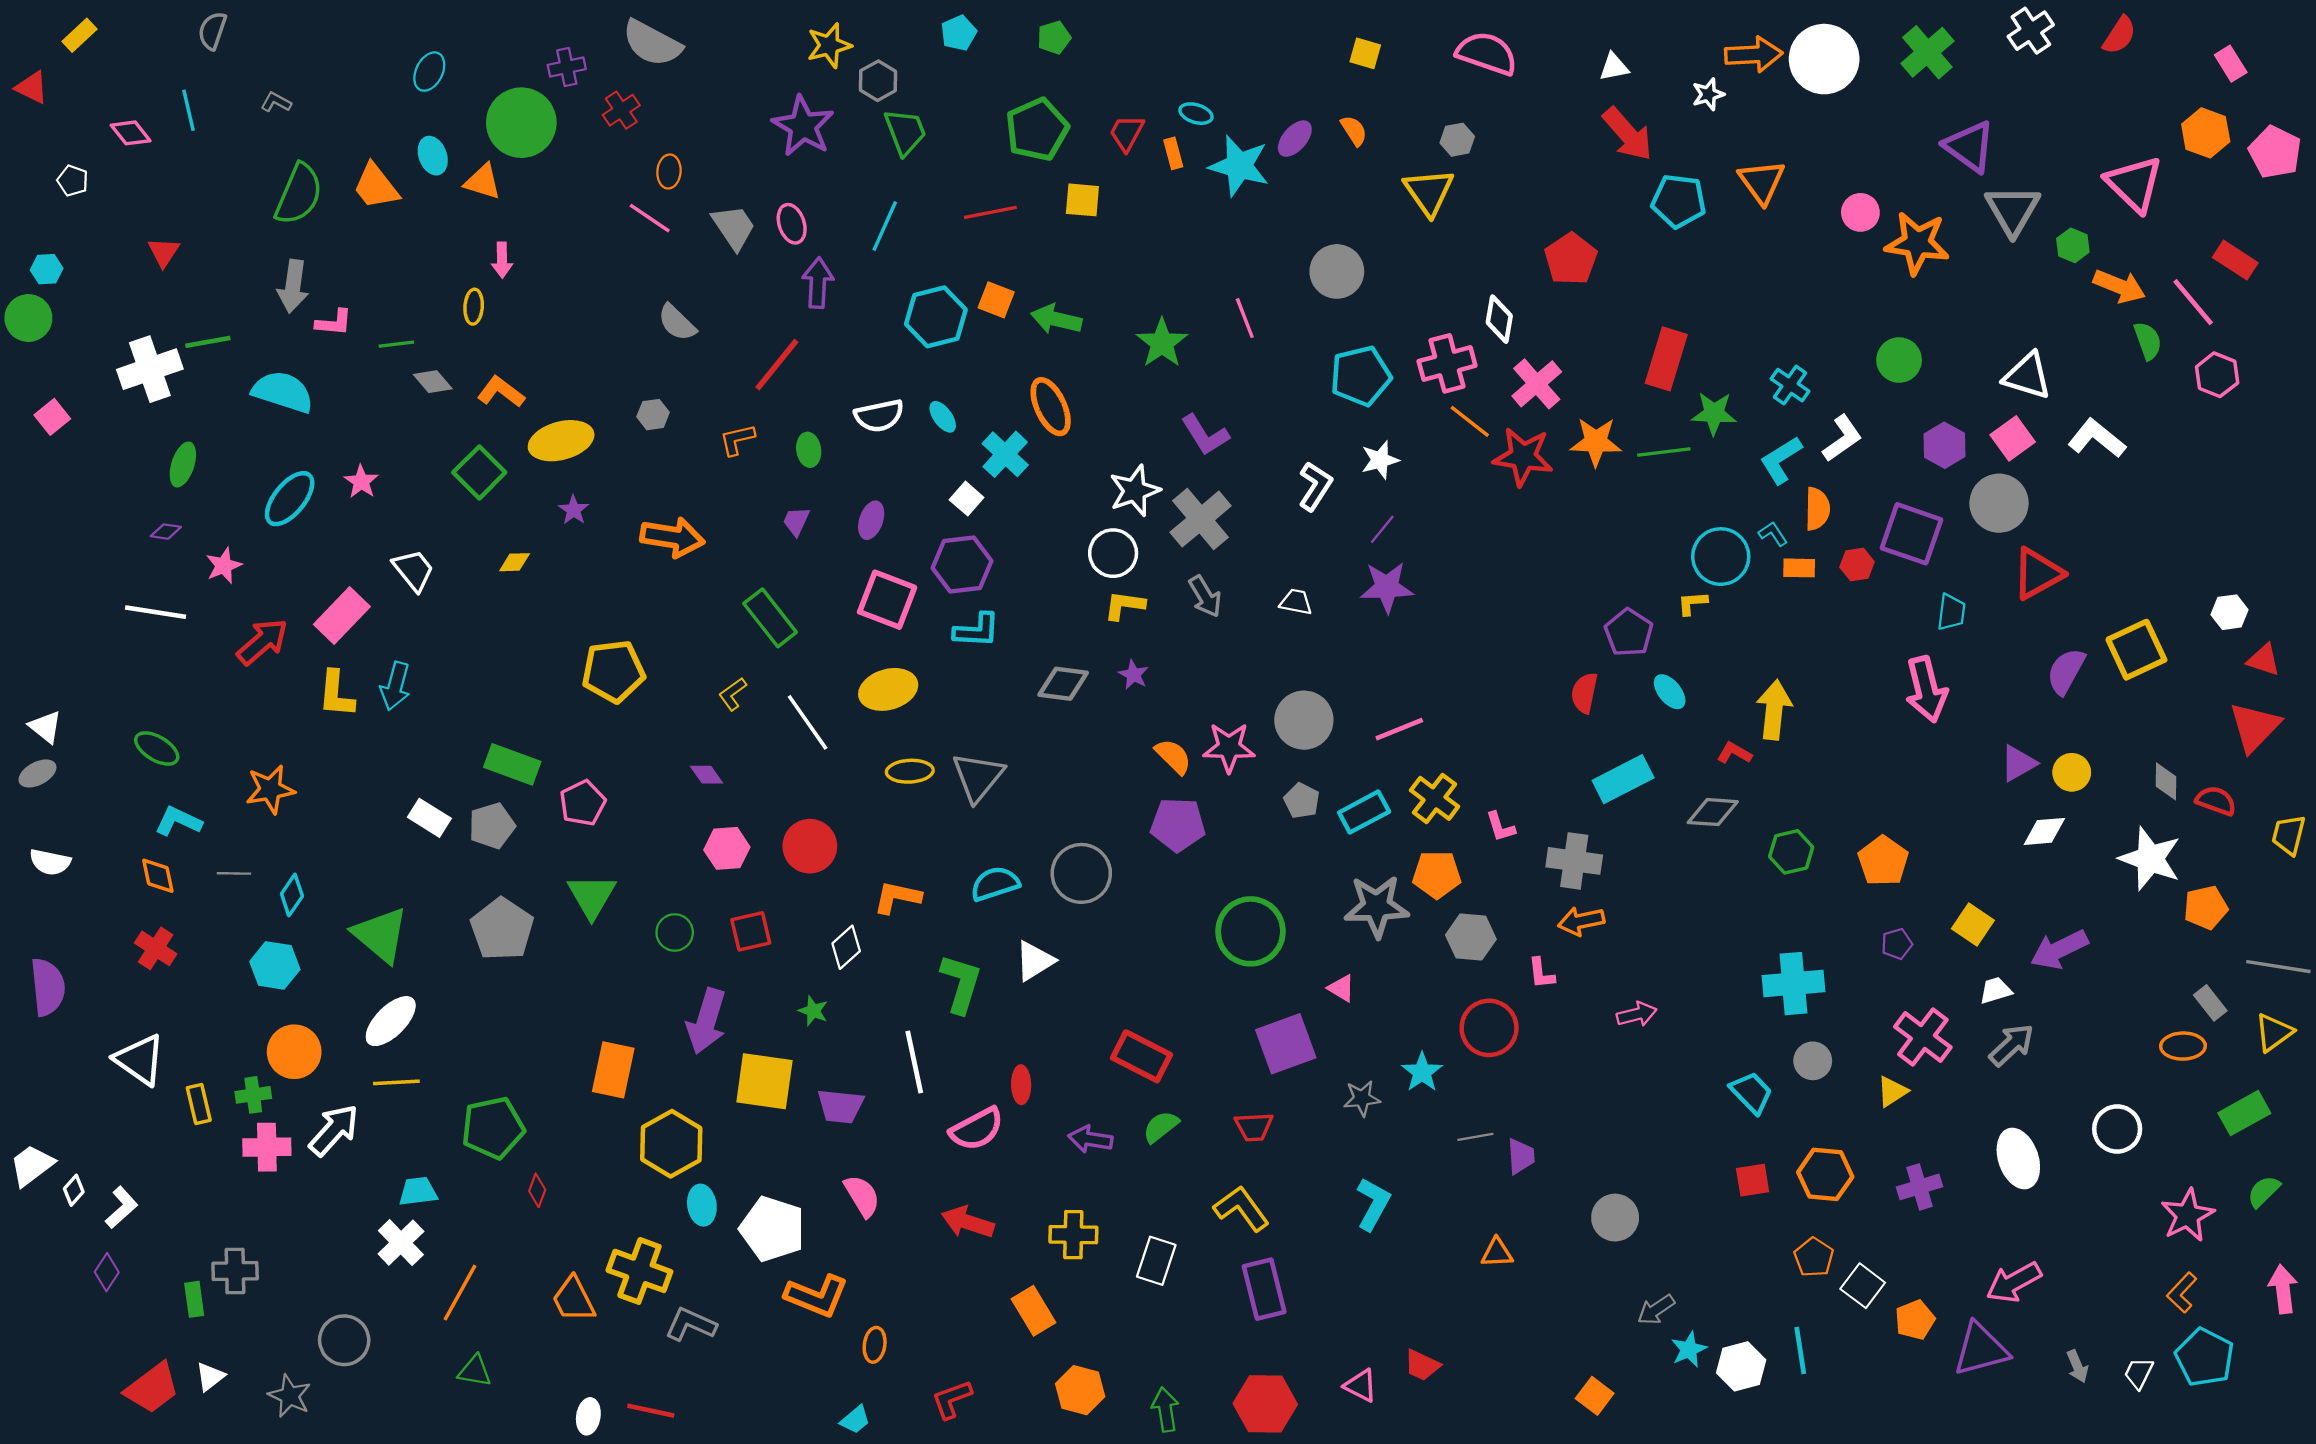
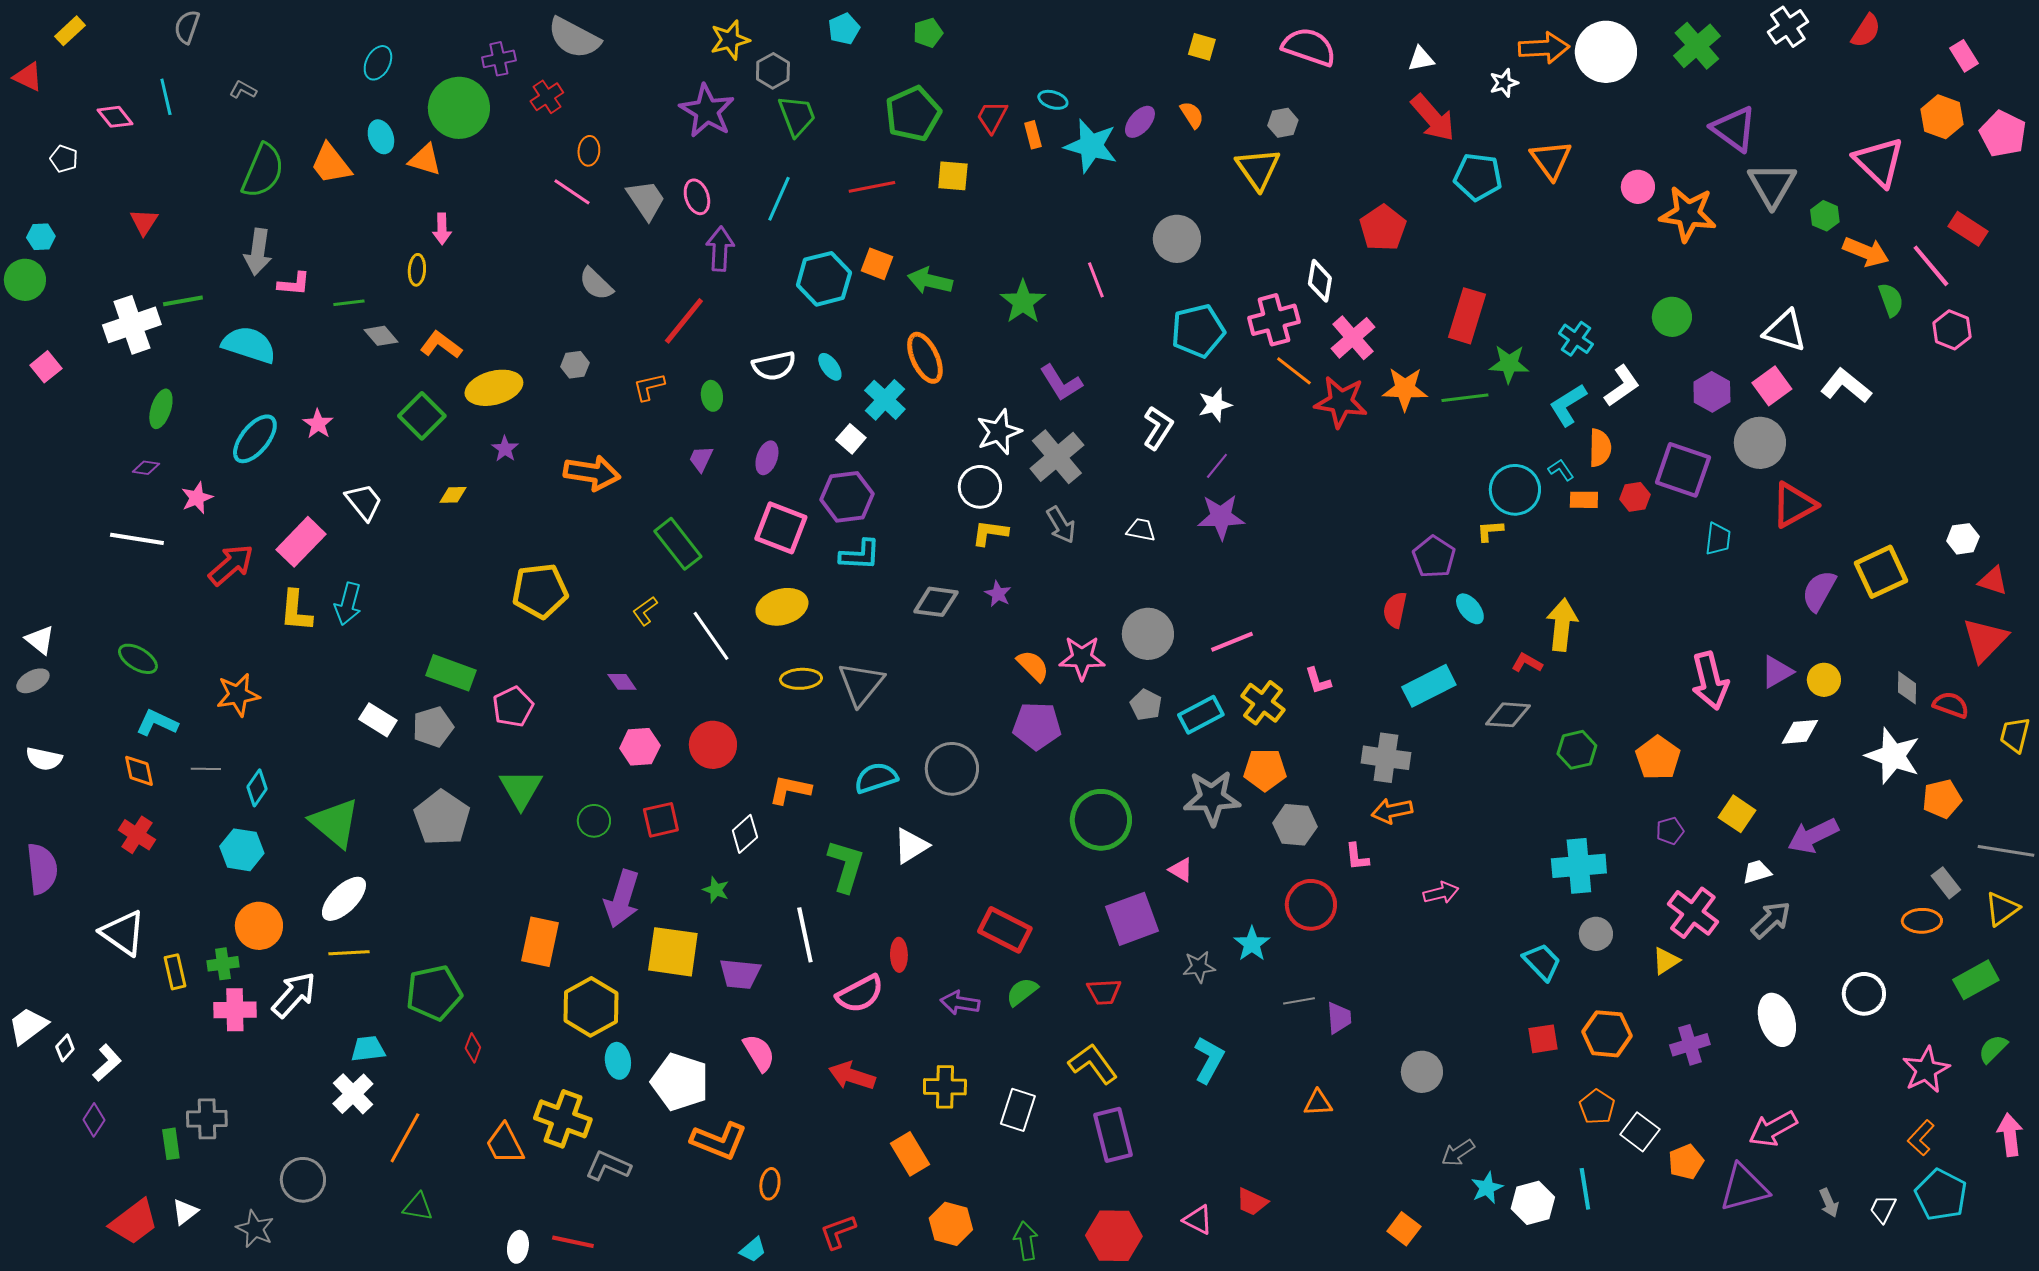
pink arrow: (1926, 689) -> (1710, 681), moved
pink L-shape: (1500, 827) -> (1318, 681), moved

